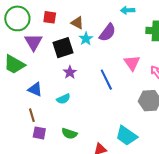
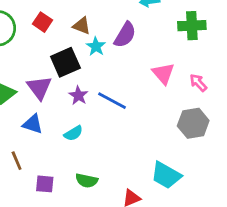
red square: (50, 17) -> (43, 22), turned 32
purple triangle: (33, 42) -> (39, 88), moved
blue line: (106, 80) -> (112, 101), moved, turned -30
brown line: (32, 115) -> (17, 161), moved

